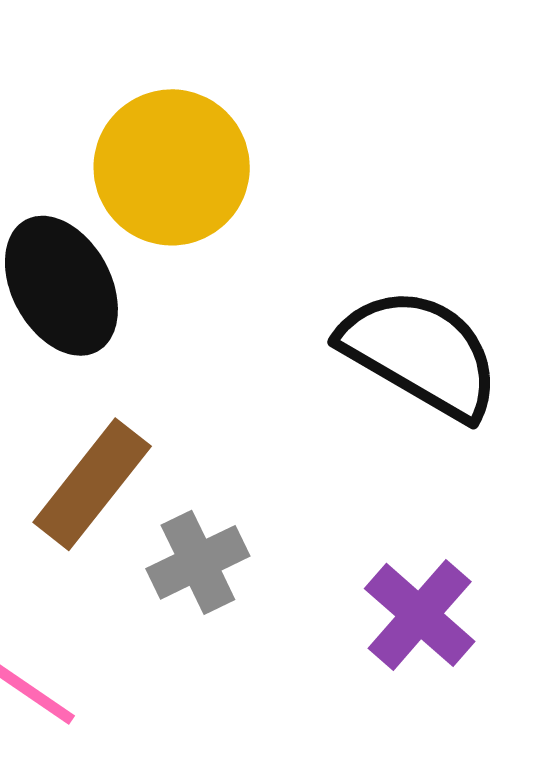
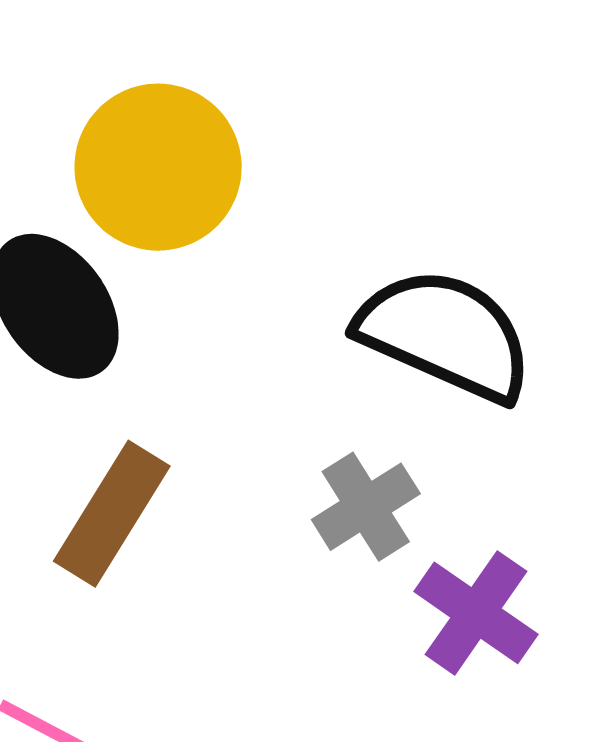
gray cross: (198, 562) -> (366, 507), moved

